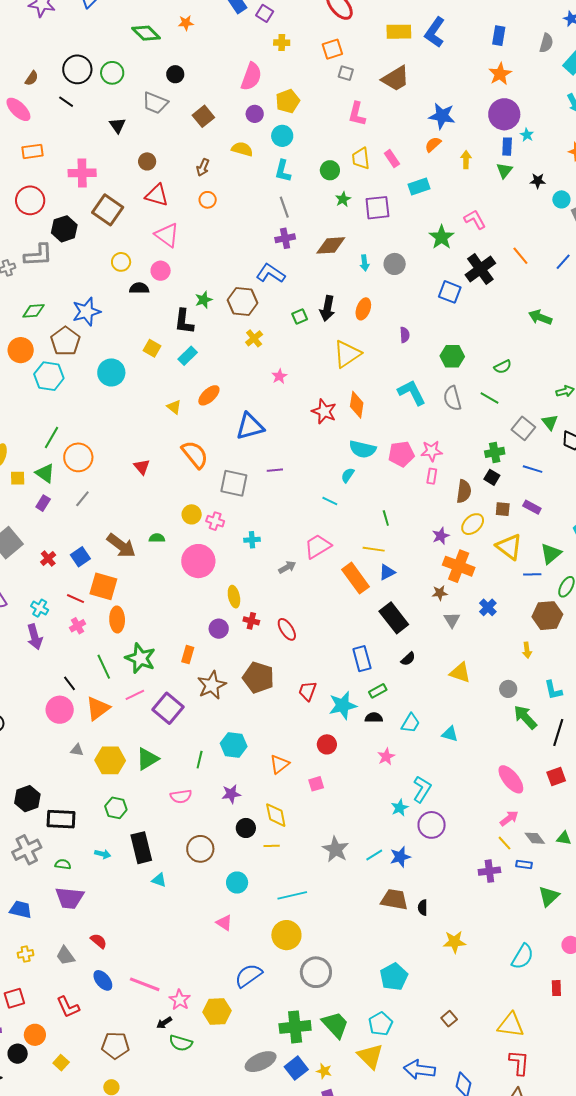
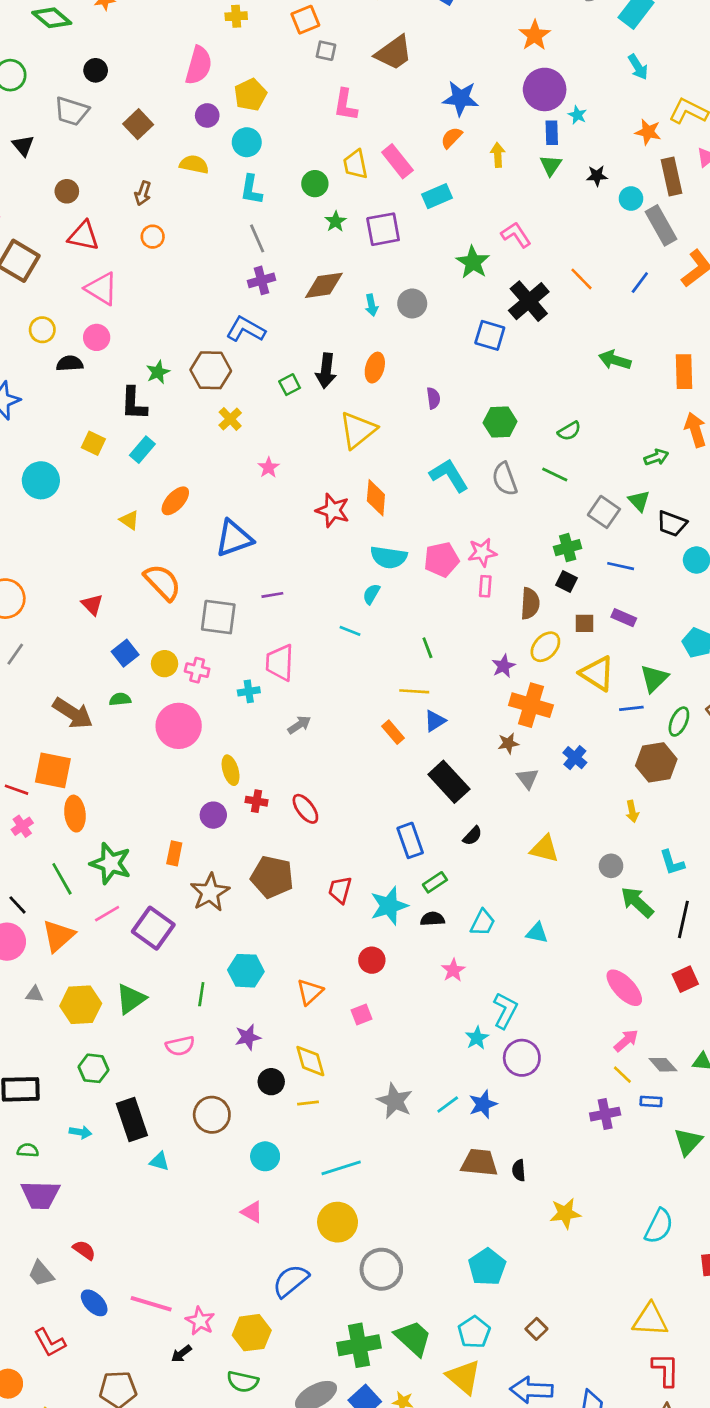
pink rectangle: (392, 159) -> (397, 161), size x1.4
pink trapezoid: (318, 546) -> (280, 663), moved, turned -52
blue square: (80, 557) -> (125, 653), moved
orange rectangle: (356, 578) -> (393, 732), size x0.6
brown square: (449, 1019) -> (536, 1329), moved
green semicircle: (181, 1043) -> (243, 1382), moved

